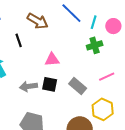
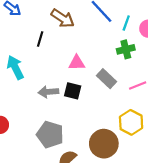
black line: (19, 40) -> (40, 39), turned 32
gray rectangle: (78, 86) -> (107, 79), moved

